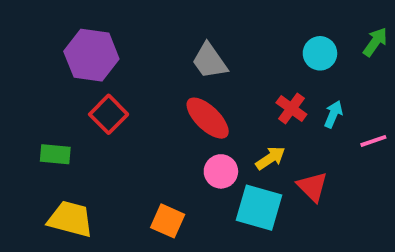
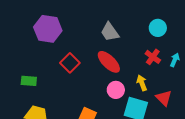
cyan circle: (320, 53) -> (158, 28), moved
red square: (109, 114) -> (70, 63), moved
yellow arrow: (270, 158) -> (142, 83), turned -77

